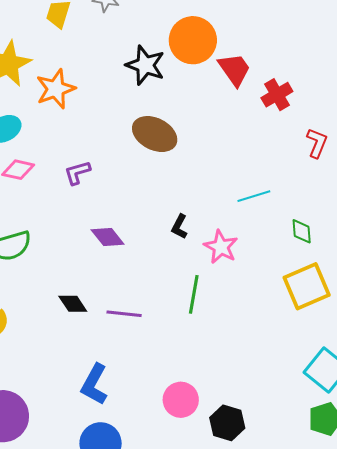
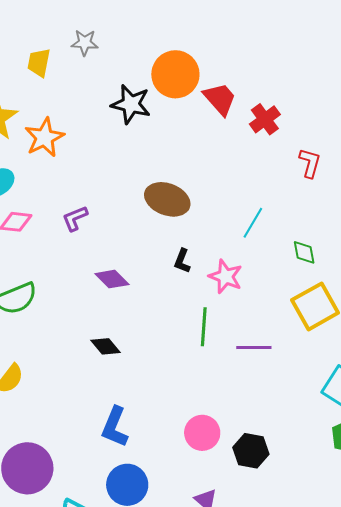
brown ellipse: (155, 134) -> (167, 199), moved
cyan line: (254, 196) -> (253, 223), turned -36
black diamond: (73, 304) -> (105, 346), moved
purple line: (124, 314) -> (254, 348), moved

